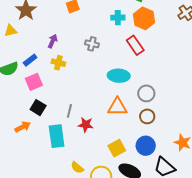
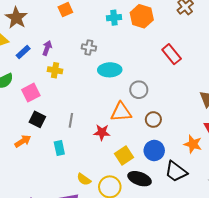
red rectangle: (135, 45) -> (172, 54), moved
blue rectangle: (30, 60) -> (23, 52), moved
cyan ellipse: (119, 76) -> (110, 70), moved
gray circle: (146, 93) -> (139, 90), moved
red star: (86, 125) -> (102, 132), moved
cyan rectangle: (57, 136) -> (59, 148), size x0.6

